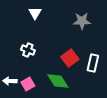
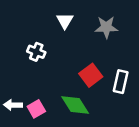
white triangle: (35, 13) -> (65, 21), moved
white cross: (28, 50) -> (36, 52), moved

